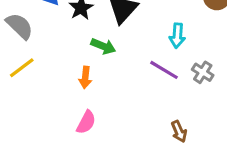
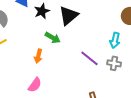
cyan arrow: (177, 36) -> (115, 40), moved
gray cross: (203, 72) -> (114, 63), turned -32

